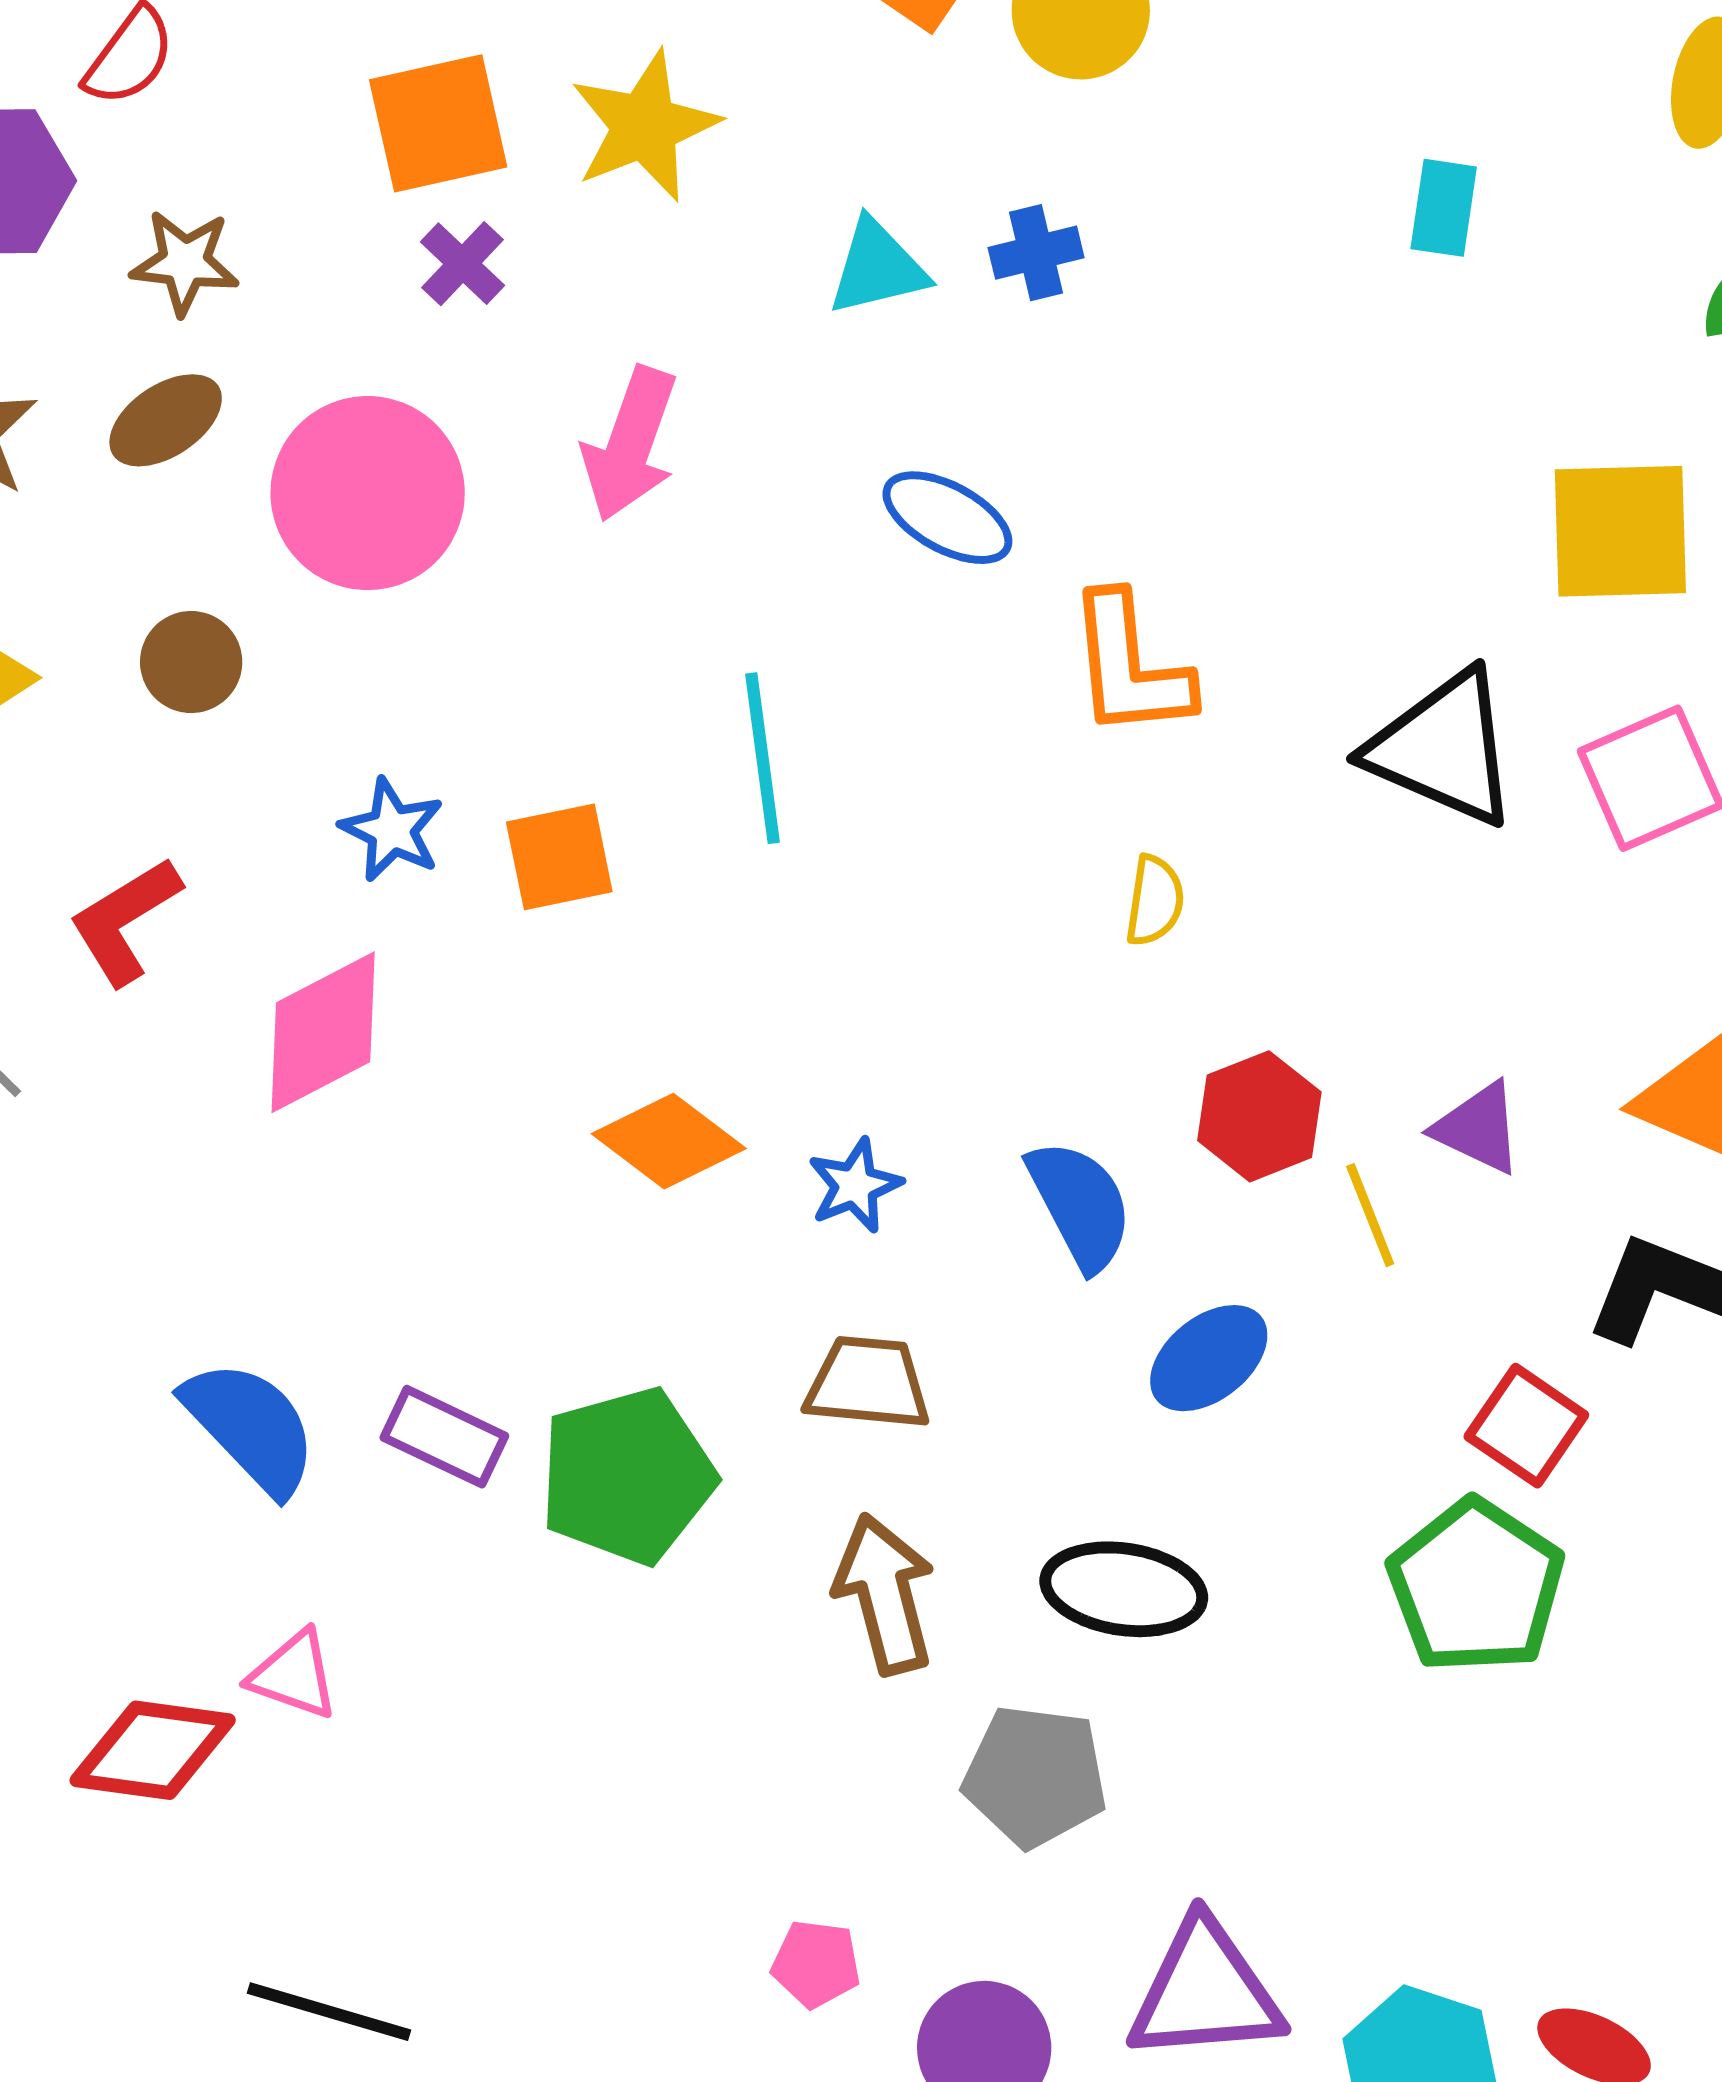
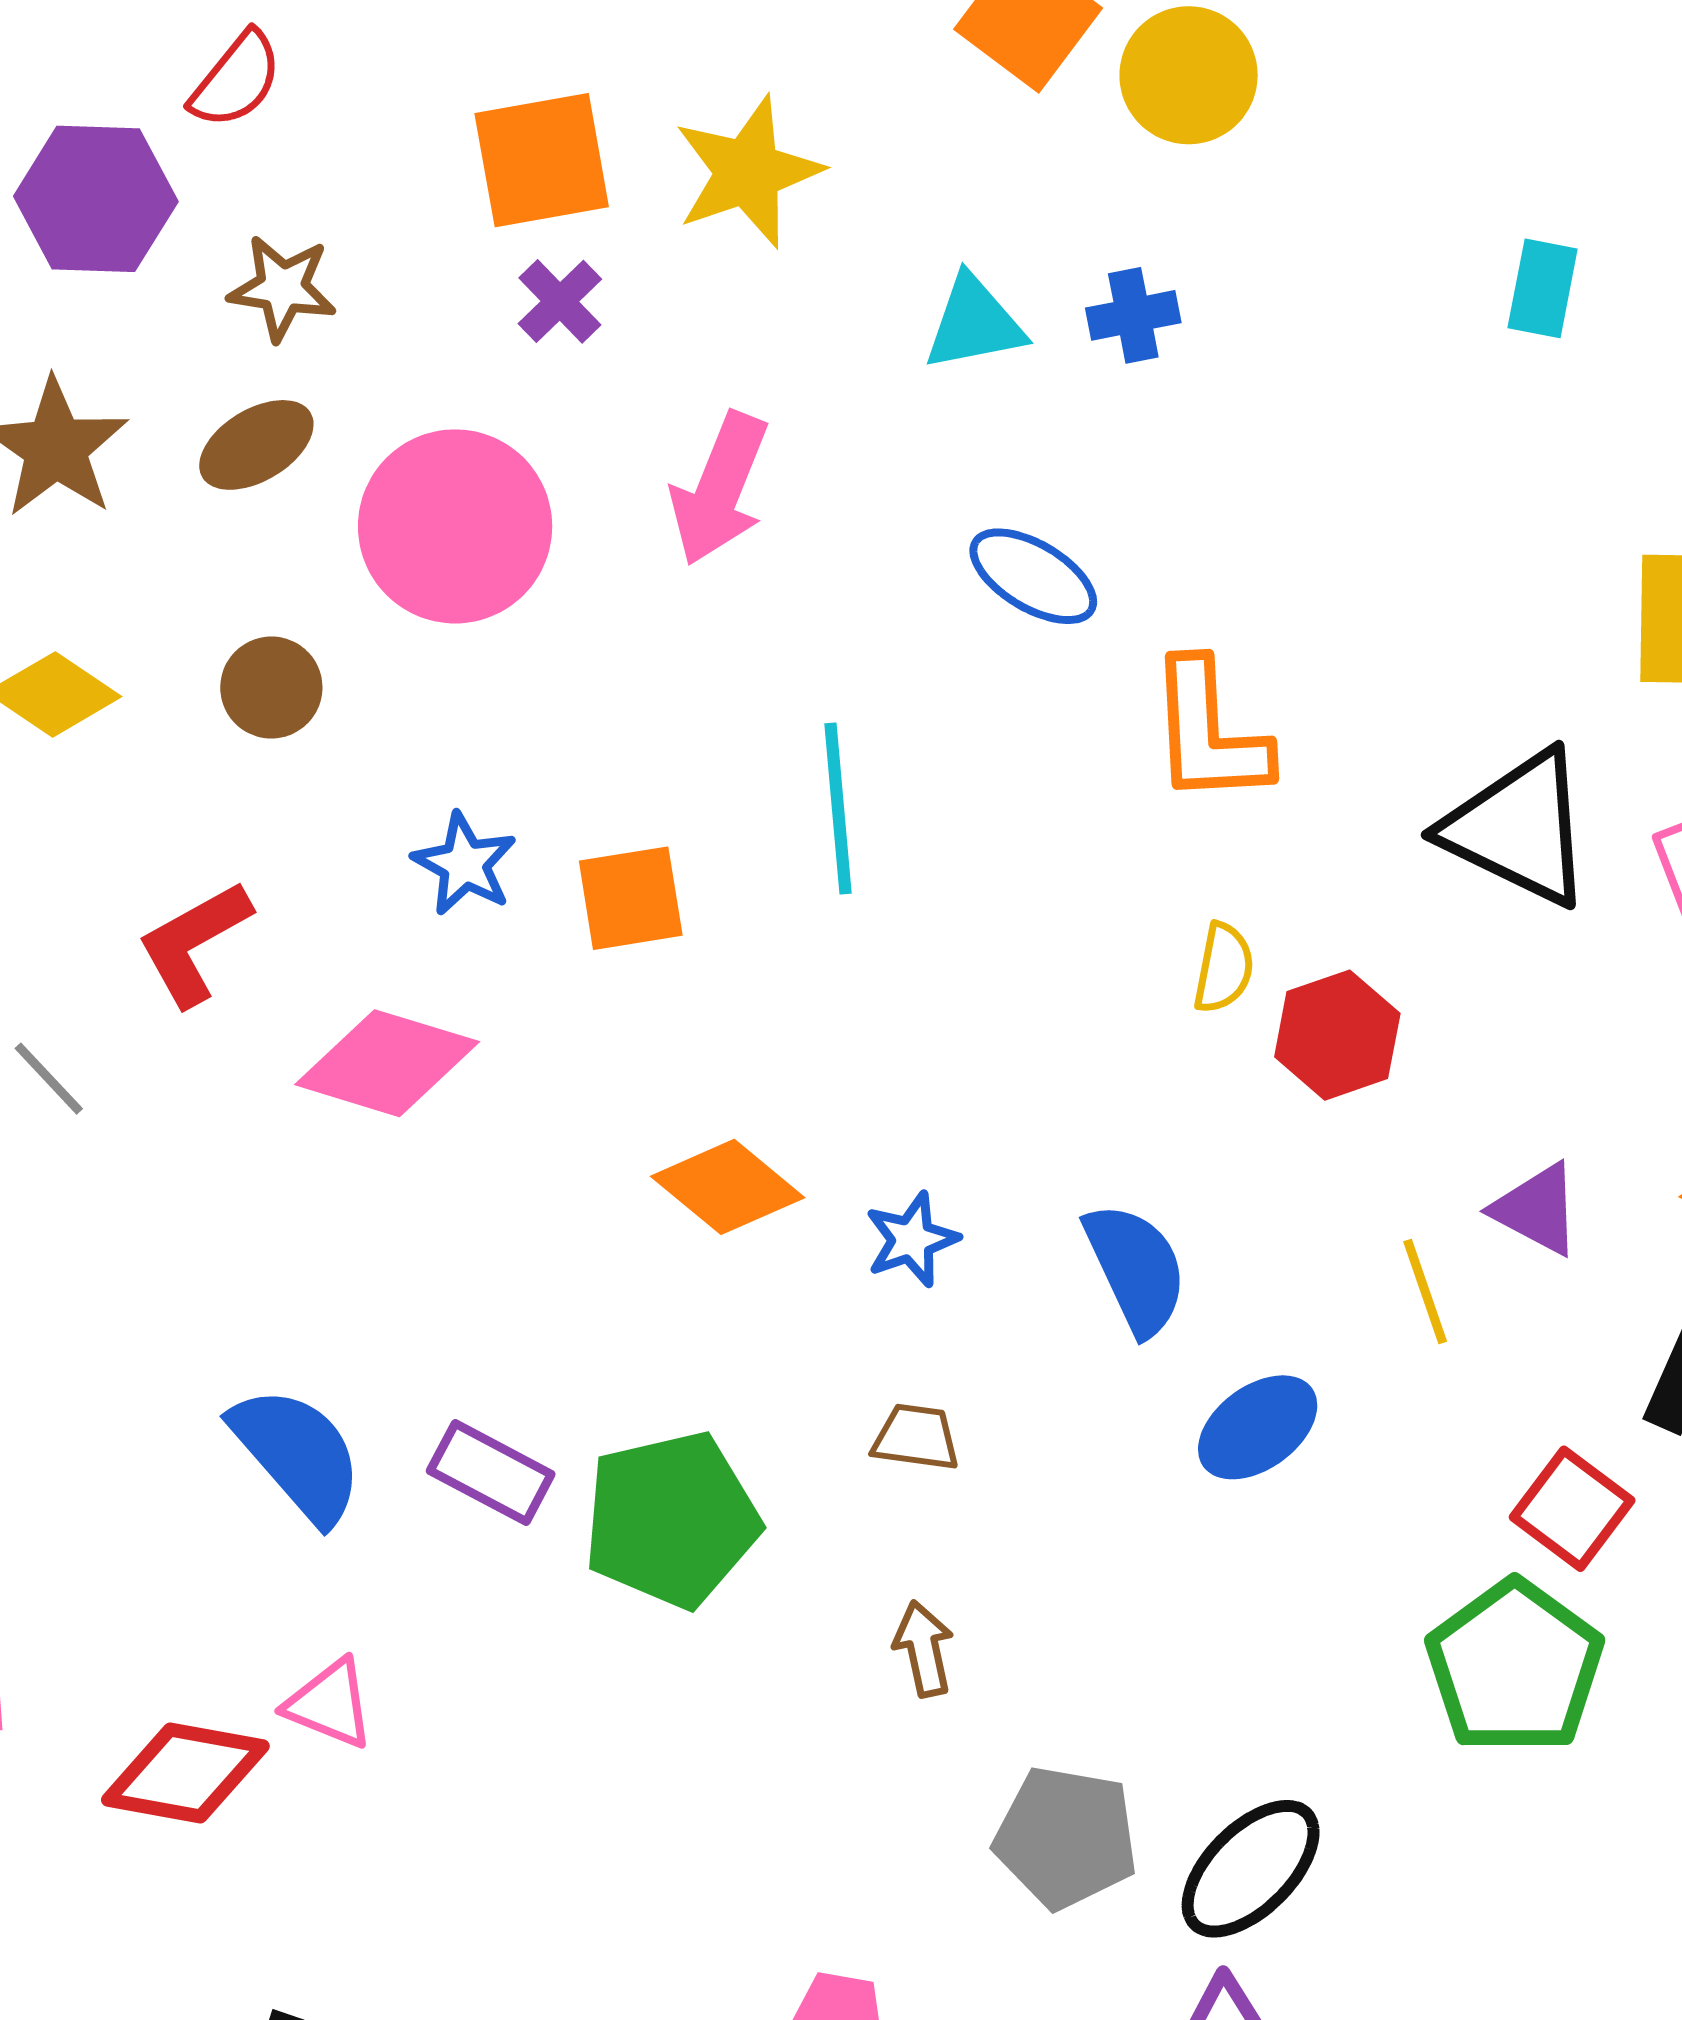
pink diamond: (323, 1032) -> (387, 1063), turned 42
red hexagon: (1259, 1116) -> (1337, 1035), moved
brown trapezoid: (868, 1383) -> (916, 1437), size x0.7
black ellipse: (1124, 1589) -> (1251, 1869), moved, turned -56
brown arrow: (885, 1594) -> (924, 1649), size x0.6

